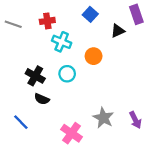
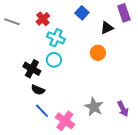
red cross: (47, 21) -> (43, 19), turned -32
orange circle: (94, 56) -> (98, 53), moved
cyan circle: (67, 74) -> (54, 60), moved
blue line: (21, 122) -> (42, 111), moved

